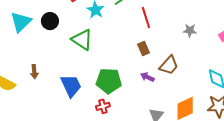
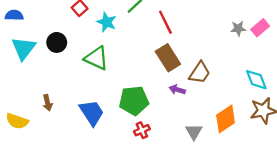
gray star: (190, 30) -> (238, 29), moved
brown rectangle: (144, 48) -> (168, 58), size x1.6
red cross: (103, 106) -> (142, 130), moved

